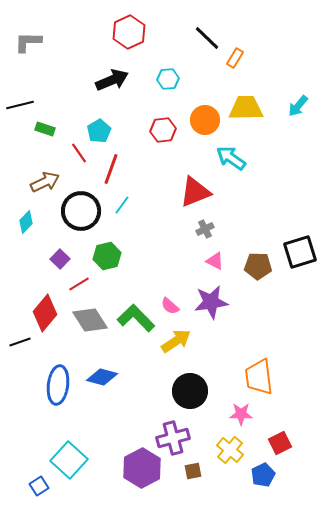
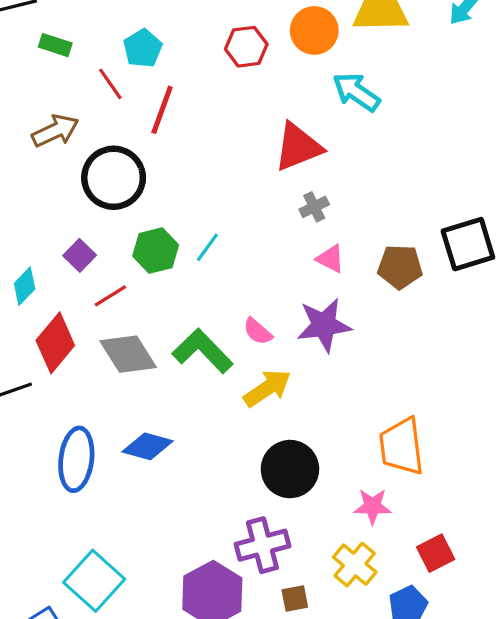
cyan line: (122, 205) -> (207, 247), moved
cyan diamond: (26, 222) -> (25, 286), moved

